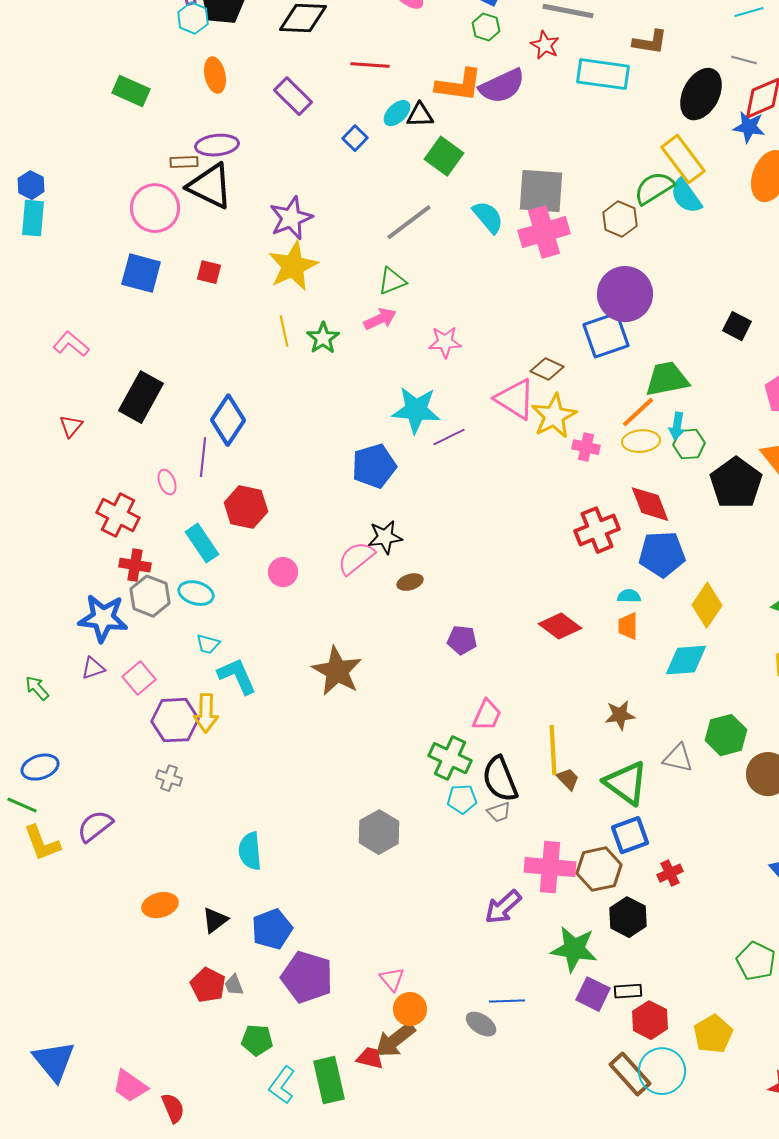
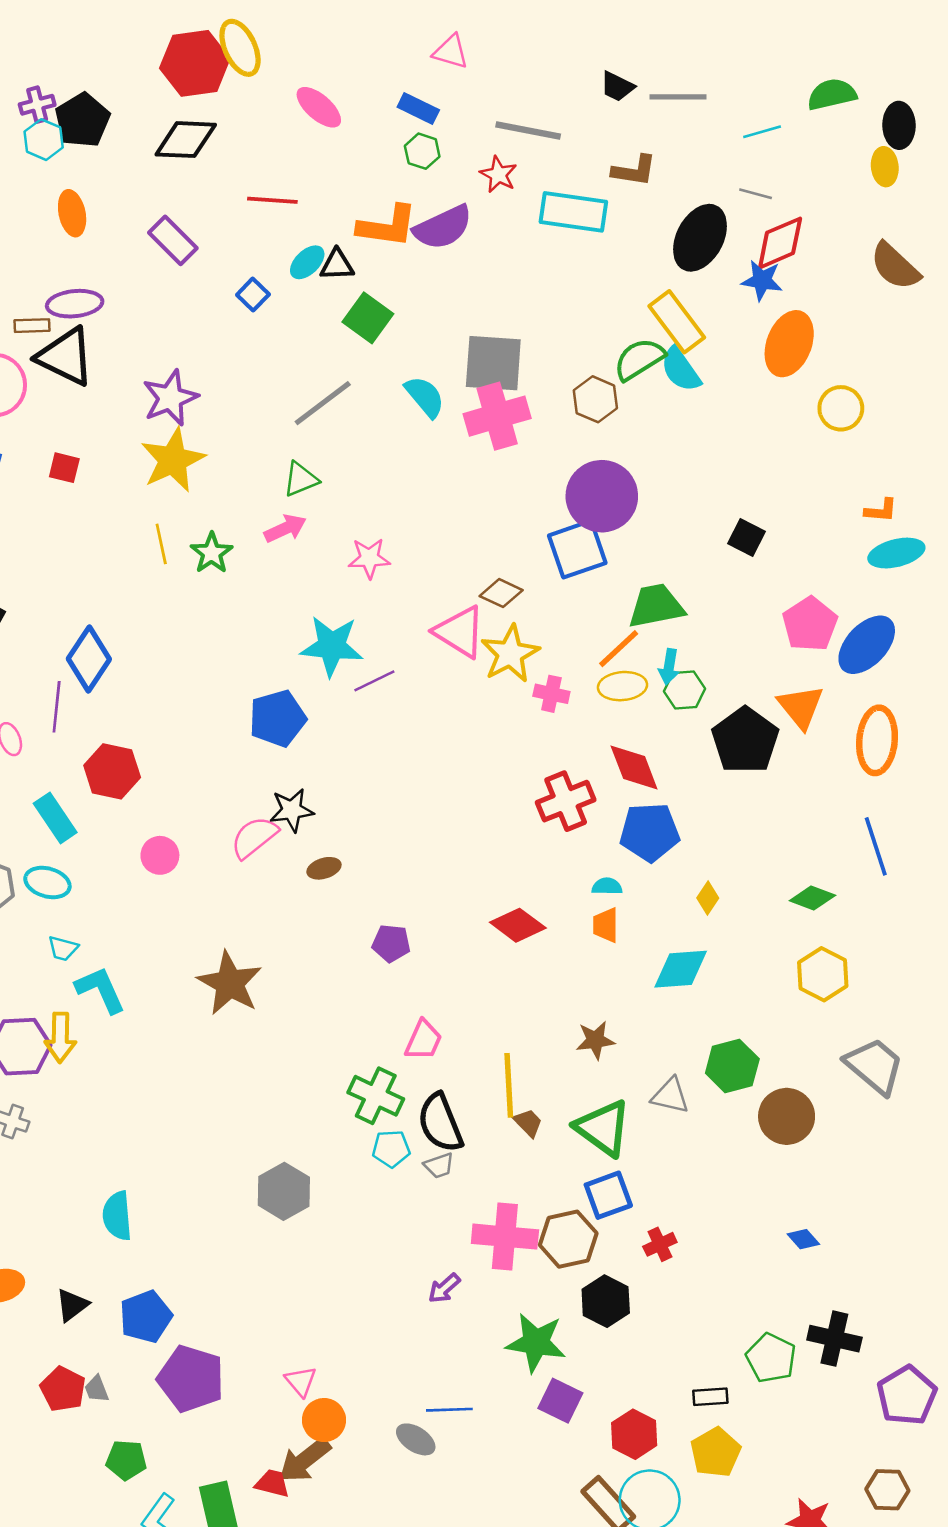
yellow diamond: (707, 605) -> (708, 898), size x0.6
purple arrow: (503, 907) -> (444, 1288), size x0.7
black rectangle: (628, 991) -> (710, 1397), moved

